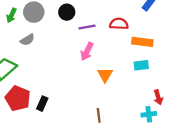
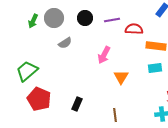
purple line: (87, 27) -> (112, 20), moved
gray semicircle: (27, 40) -> (65, 43), moved
black rectangle: (42, 104) -> (77, 104), moved

